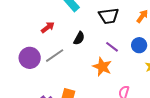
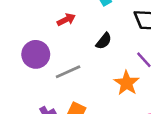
gray line: (55, 56) -> (68, 72), moved

